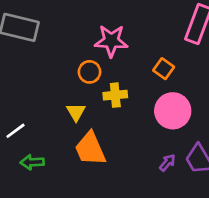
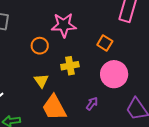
orange circle: (89, 72) -> (40, 46), moved
purple arrow: (167, 163) -> (92, 104), moved

